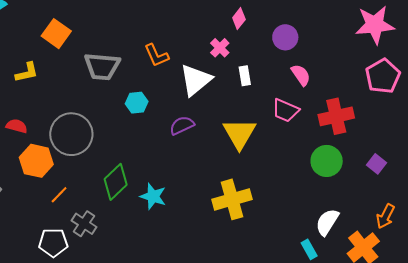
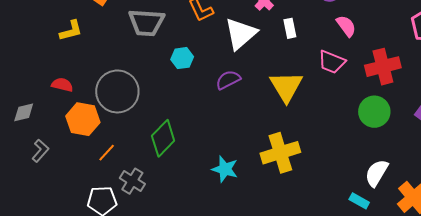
cyan star: (153, 196) -> (225, 169), moved
cyan rectangle: (309, 249) -> (359, 201), turned -30

